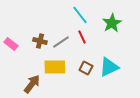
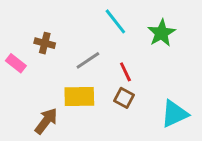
red line: (82, 37) -> (125, 72), moved
brown cross: (40, 41) -> (45, 43), moved
cyan triangle: (109, 67) -> (174, 114), moved

